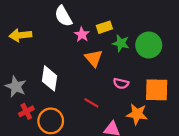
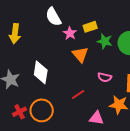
yellow arrow: (20, 35) -> (15, 34), turned -78
red line: (91, 103) -> (78, 95), turned -64
red cross: (26, 111) -> (20, 112), moved

